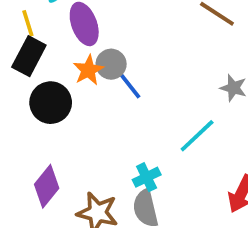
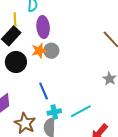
blue line: (128, 84) -> (44, 91), moved
cyan line: (197, 136) -> (81, 111), moved

